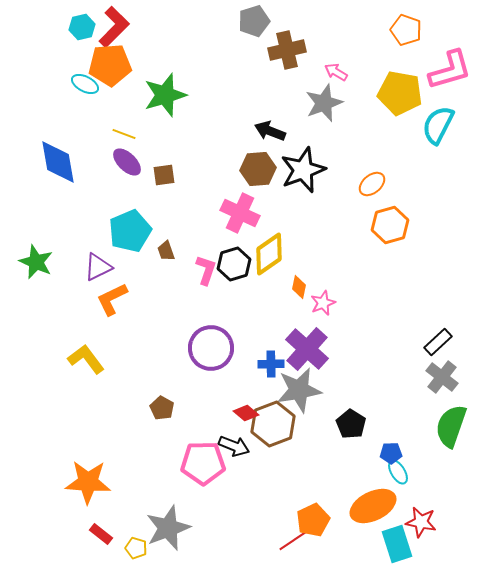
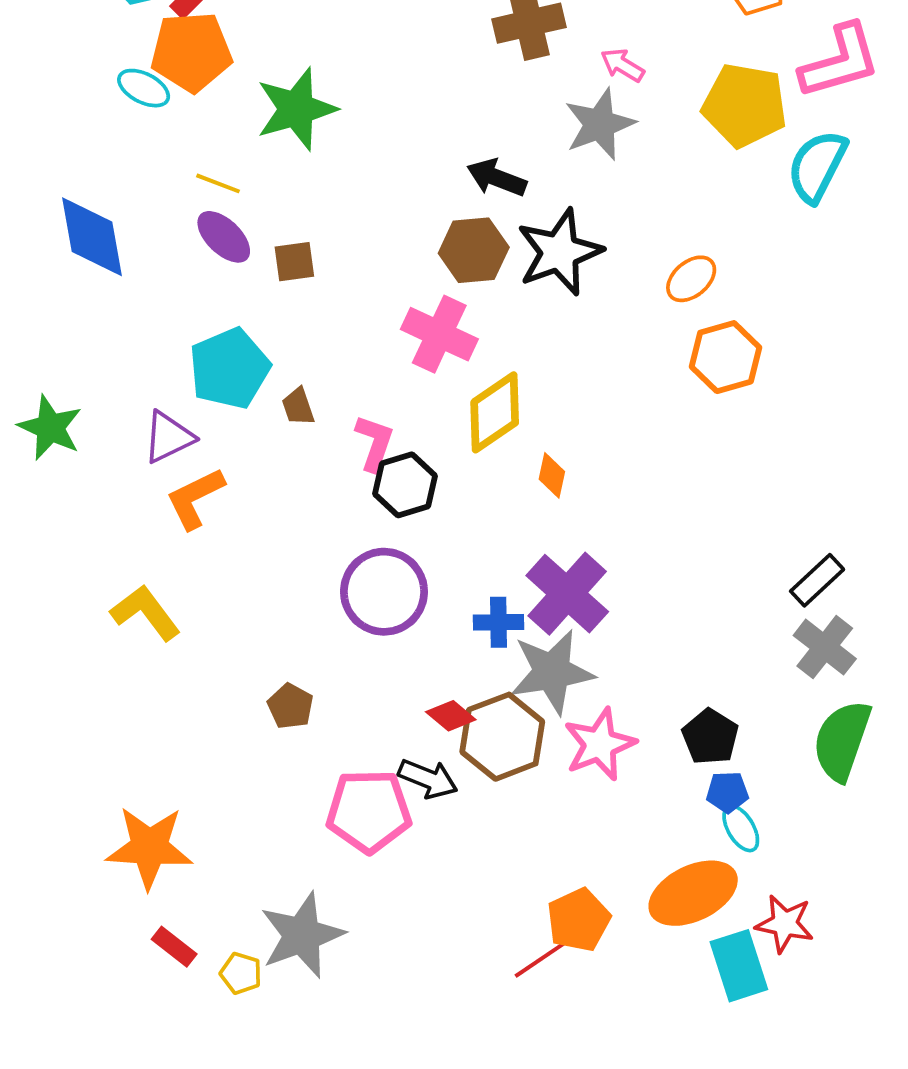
black hexagon: (234, 264) -> (405, 485), moved
pink star: (323, 303) -> (600, 744), moved, size x1.5
black pentagon: (351, 424) -> (710, 737), moved

